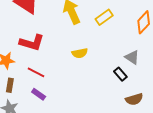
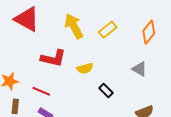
red L-shape: (32, 43) -> (53, 58), moved
black rectangle: (120, 74) -> (106, 90), moved

